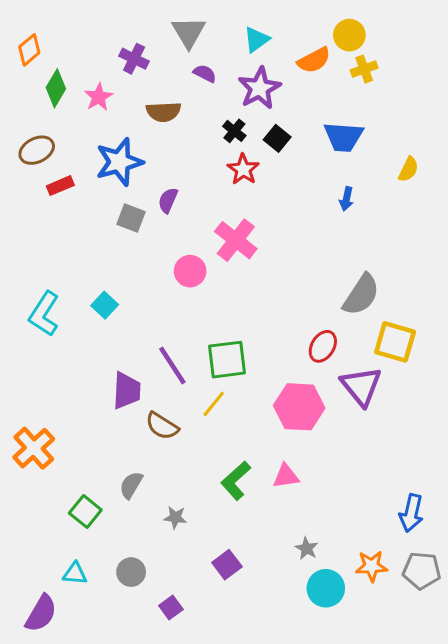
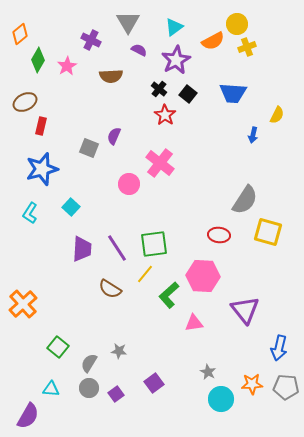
blue star: (119, 162) -> (42, 169), moved
red rectangle: (60, 186) -> (41, 126), turned -54
blue arrow: (346, 199) -> (253, 135), moved
cyan L-shape: (44, 314) -> (30, 213), size x0.7
red ellipse: (323, 346) -> (219, 235), turned 65
purple triangle: (361, 386) -> (245, 310), moved
purple trapezoid: (127, 391) -> (82, 249), moved
green L-shape: (236, 481) -> (169, 295), moved
gray semicircle: (131, 485) -> (89, 363), moved
purple square: (171, 607) -> (116, 394), moved

